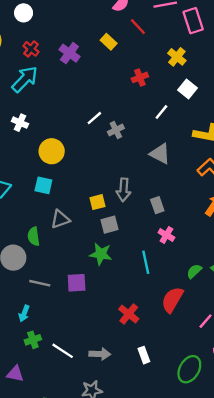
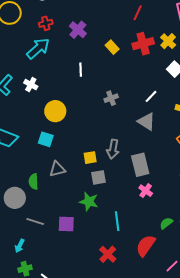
red line: (138, 27) -> (138, 13), turned 63
yellow rectangle: (109, 42) -> (112, 47), moved
red cross: (31, 49) -> (46, 23), turned 32
red cross: (140, 77) -> (143, 44), moved, size x1.5
white line: (161, 112) -> (151, 96), moved
white line: (94, 118) -> (81, 70), moved, turned -56
gray rectangle: (157, 205) -> (140, 165), size x1.6
cyan line: (146, 262) -> (117, 221), moved

